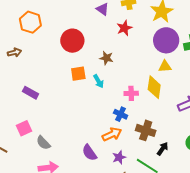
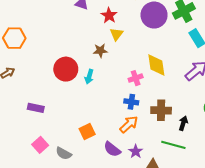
red circle: (72, 41) -> (66, 69), moved
yellow triangle: (165, 66) -> (116, 34), moved, turned -32
orange square: (78, 74) -> (87, 132), moved
cyan arrow: (98, 81) -> (89, 77), moved, turned 64
purple star: (119, 157) -> (136, 151), moved

